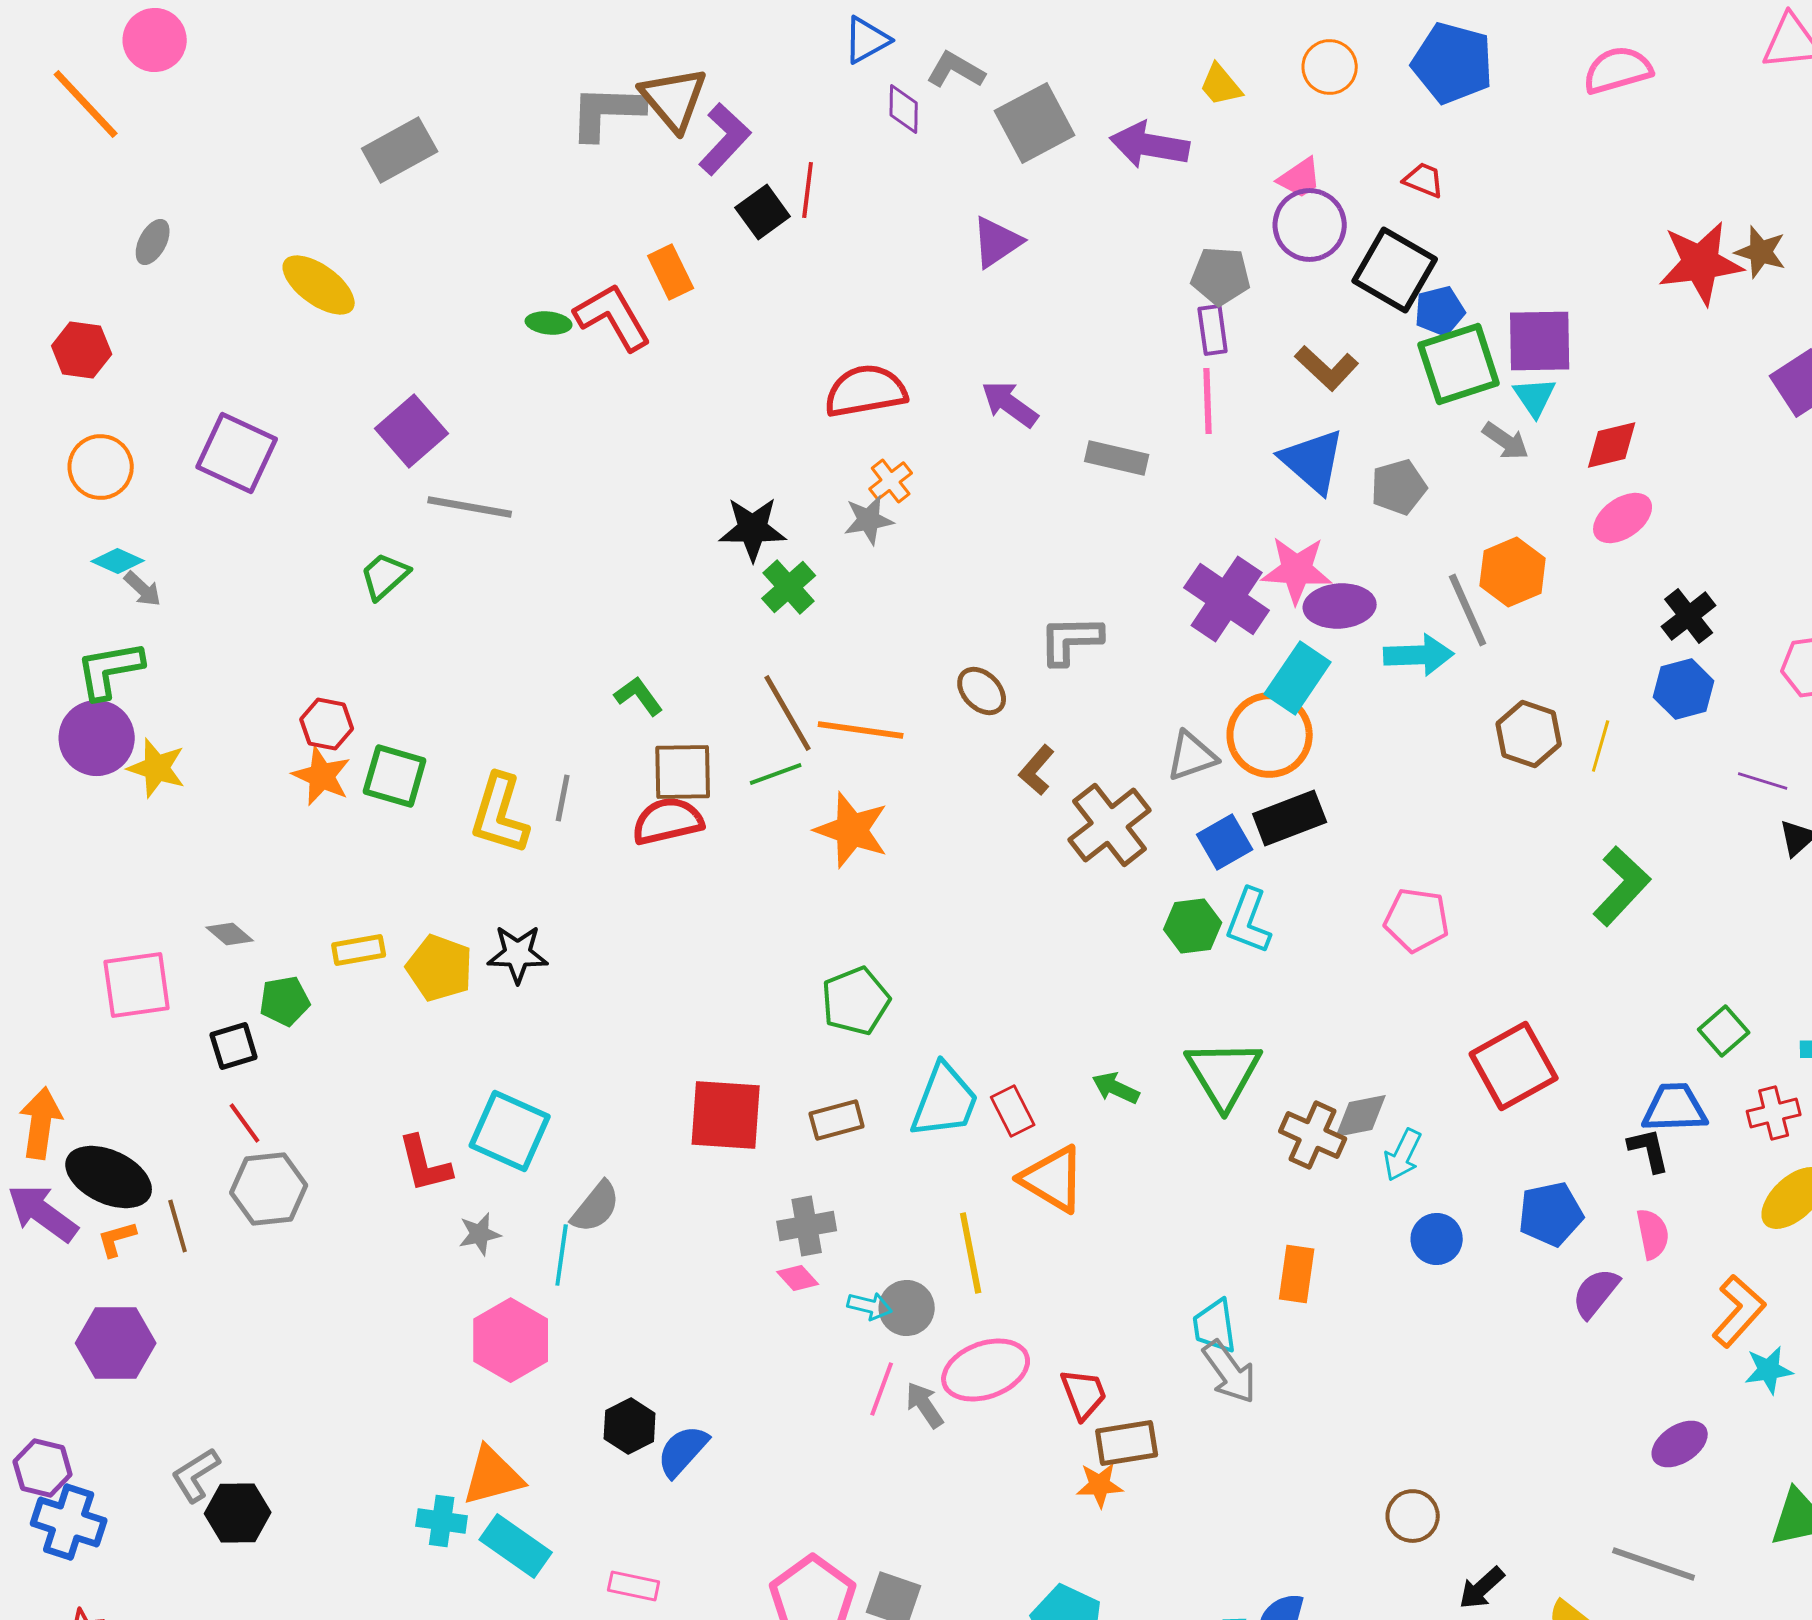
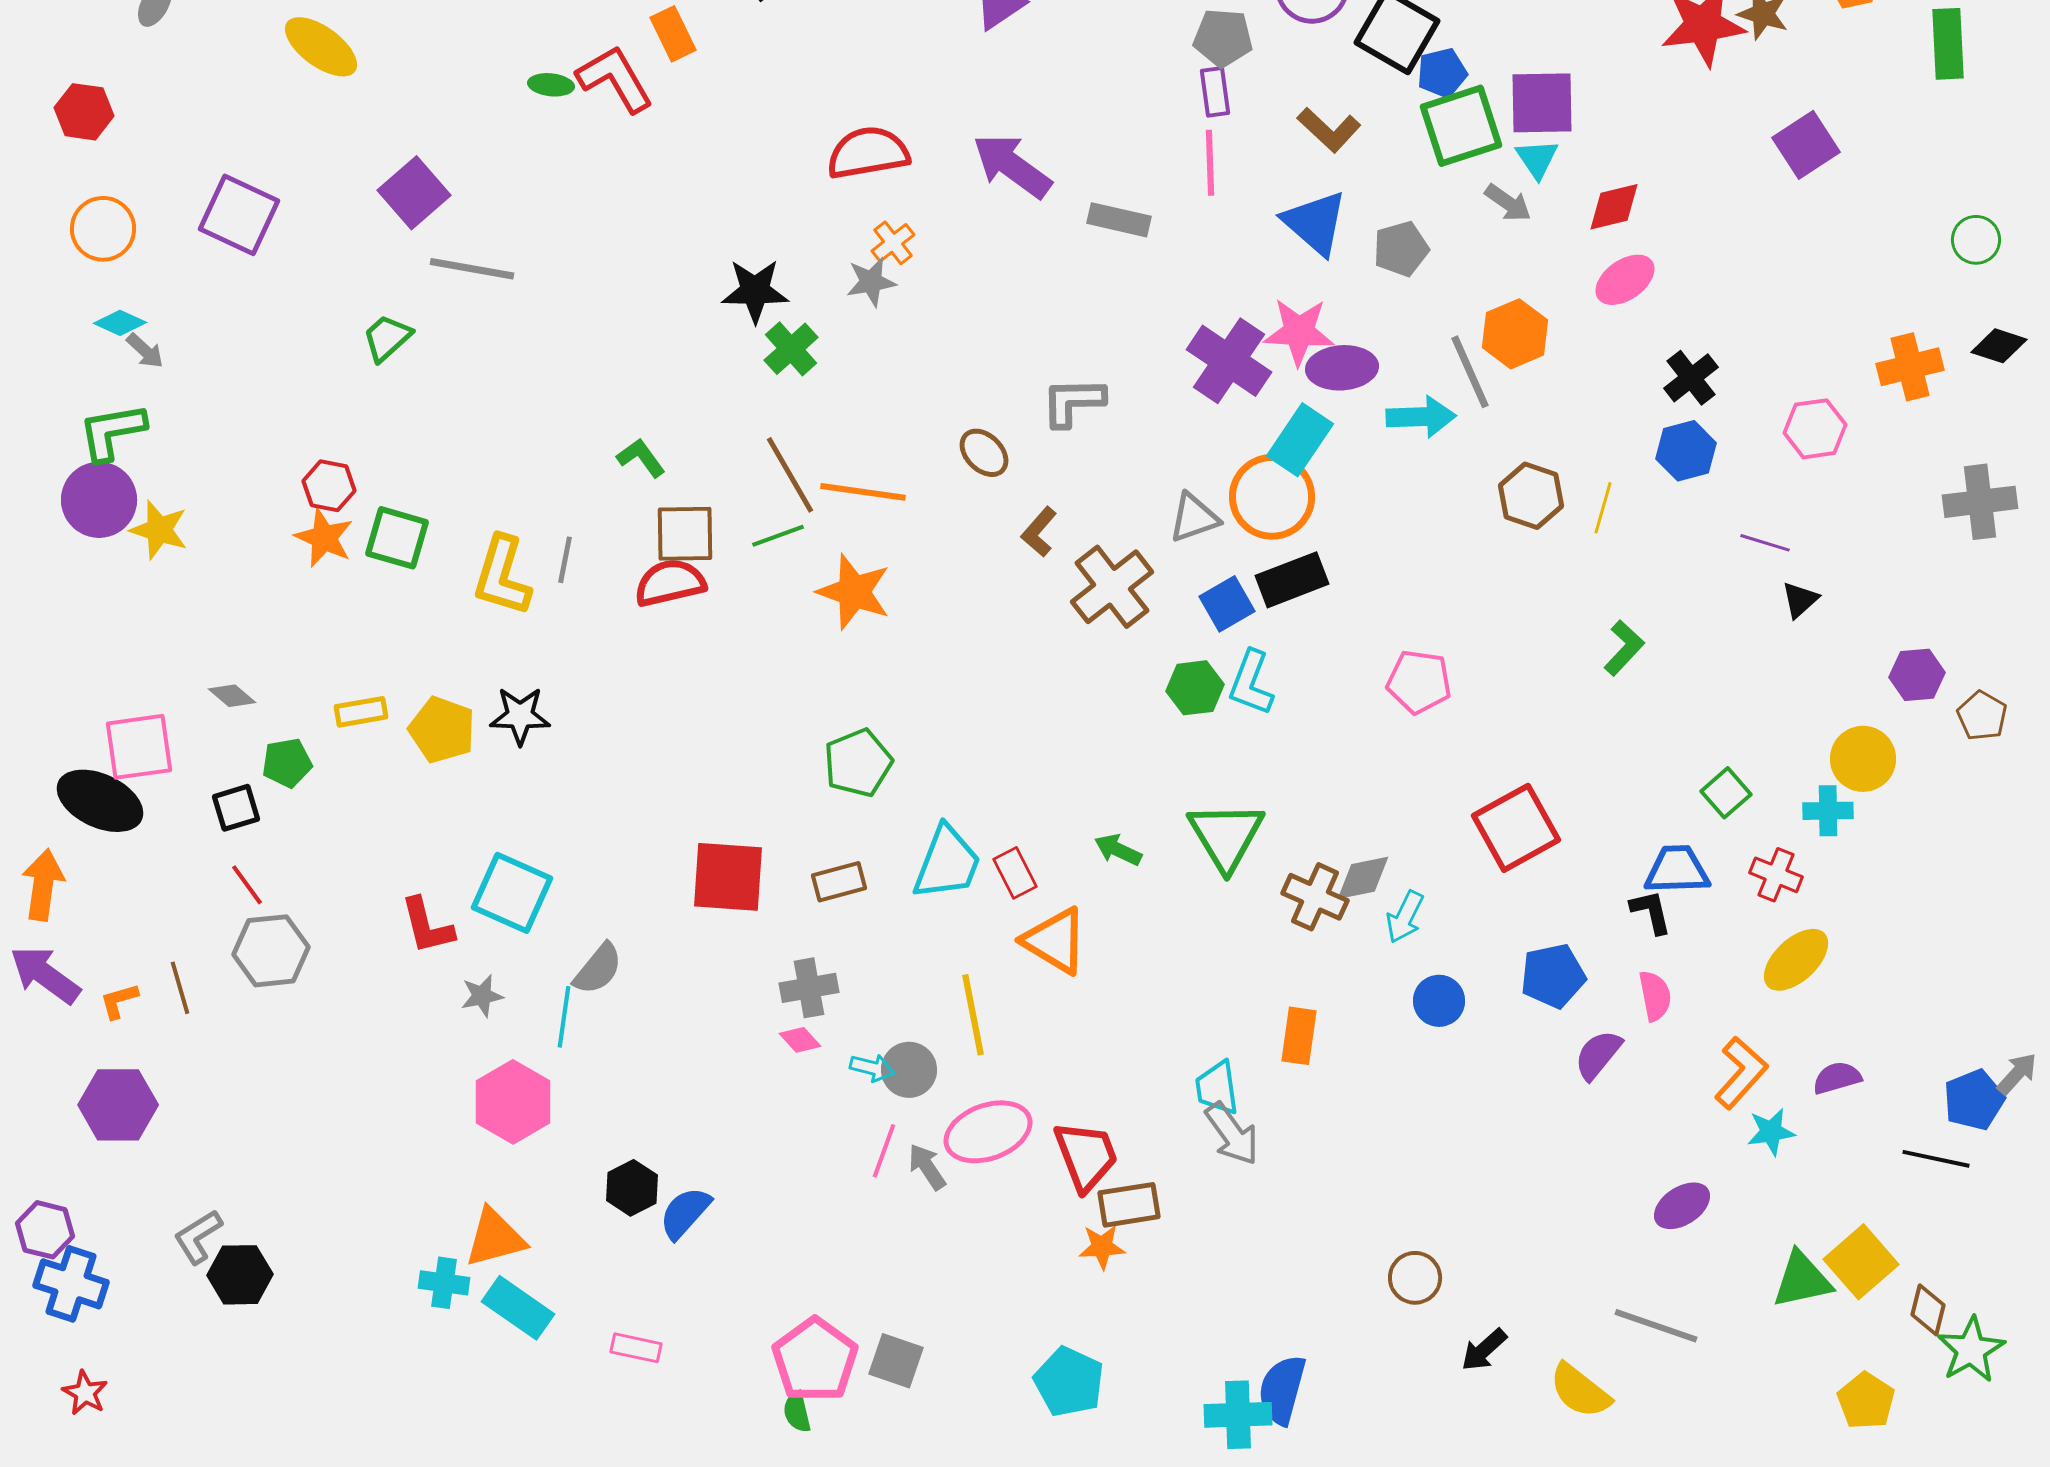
purple arrow: (1010, 404) -> (1012, 166), size x1.4
green L-shape: (1622, 886) -> (1624, 648), size x0.7
red cross: (1774, 1113) -> (1776, 875), turned 36
black ellipse: (109, 1177) -> (100, 801), moved
red trapezoid: (1084, 1394) -> (1086, 1156), size x1.4

